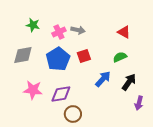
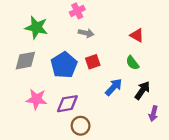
green star: (33, 25) -> (36, 28), size x1.5
pink cross: (59, 32) -> (77, 11), moved
green semicircle: (120, 57) -> (132, 63), turned -104

